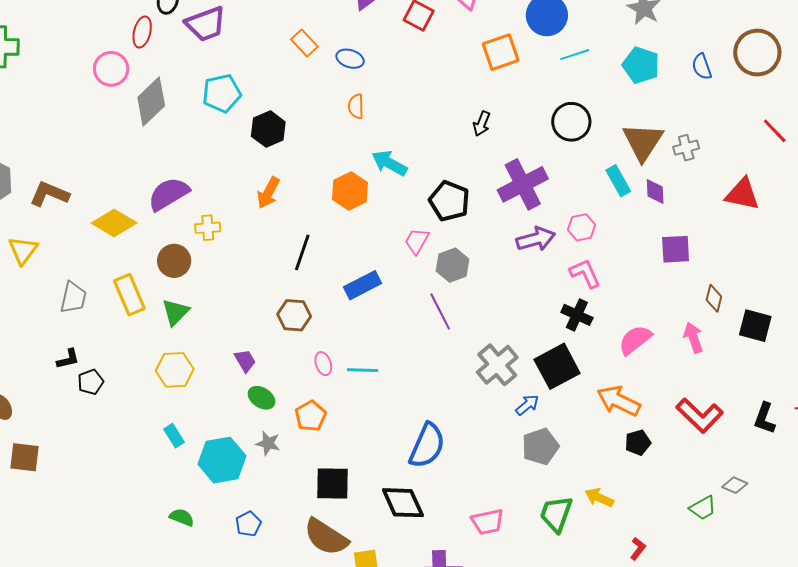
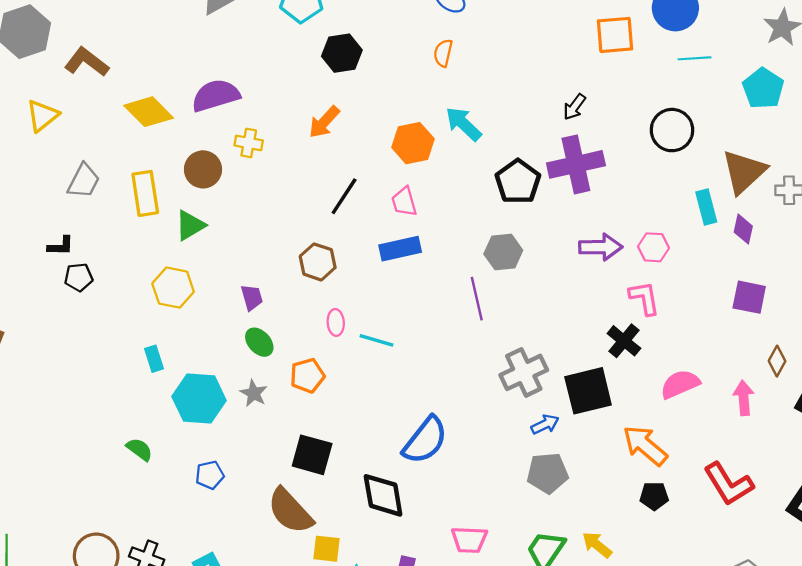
purple cross: (523, 184) -> (576, 164), moved
pink trapezoid: (417, 241) -> (404, 202), moved, turned -60

